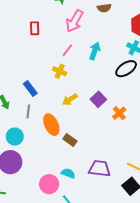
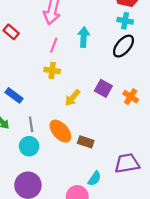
red rectangle: (35, 28) -> (11, 32), turned -32
blue rectangle: (30, 88) -> (14, 95), moved
cyan circle: (15, 137) -> (29, 146), moved
cyan semicircle: (68, 173) -> (95, 178), turned 120

